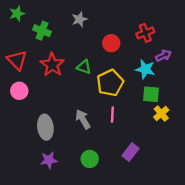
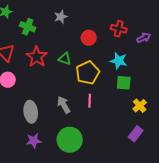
red cross: (145, 33) -> (119, 29), turned 35
purple arrow: (163, 56) -> (144, 38), moved
yellow cross: (161, 114) -> (140, 106), moved
purple rectangle: (131, 152) -> (136, 134), moved
green circle: (90, 159) -> (70, 140), size x1.6

